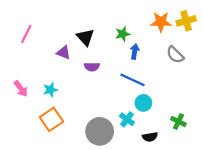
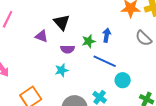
green star: (123, 34) -> (89, 41), moved
cyan star: (50, 90) -> (62, 70), moved
cyan circle: (143, 103) -> (123, 80), moved

